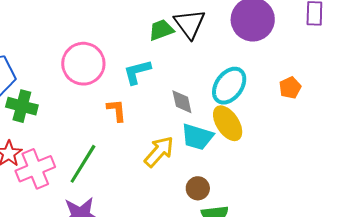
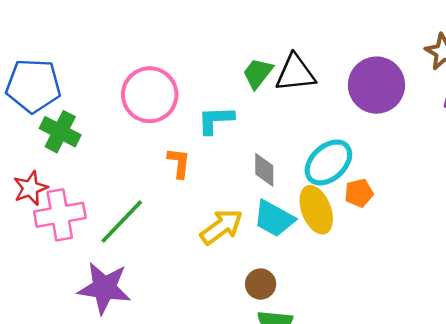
black triangle: (190, 24) -> (295, 73), turned 48
green trapezoid: (161, 30) -> (258, 73), turned -44
orange pentagon: (290, 88) -> (359, 193), moved

